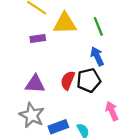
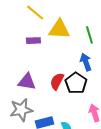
black pentagon: (89, 80) -> (76, 83), turned -30
gray star: (32, 115) -> (21, 110), turned 30

